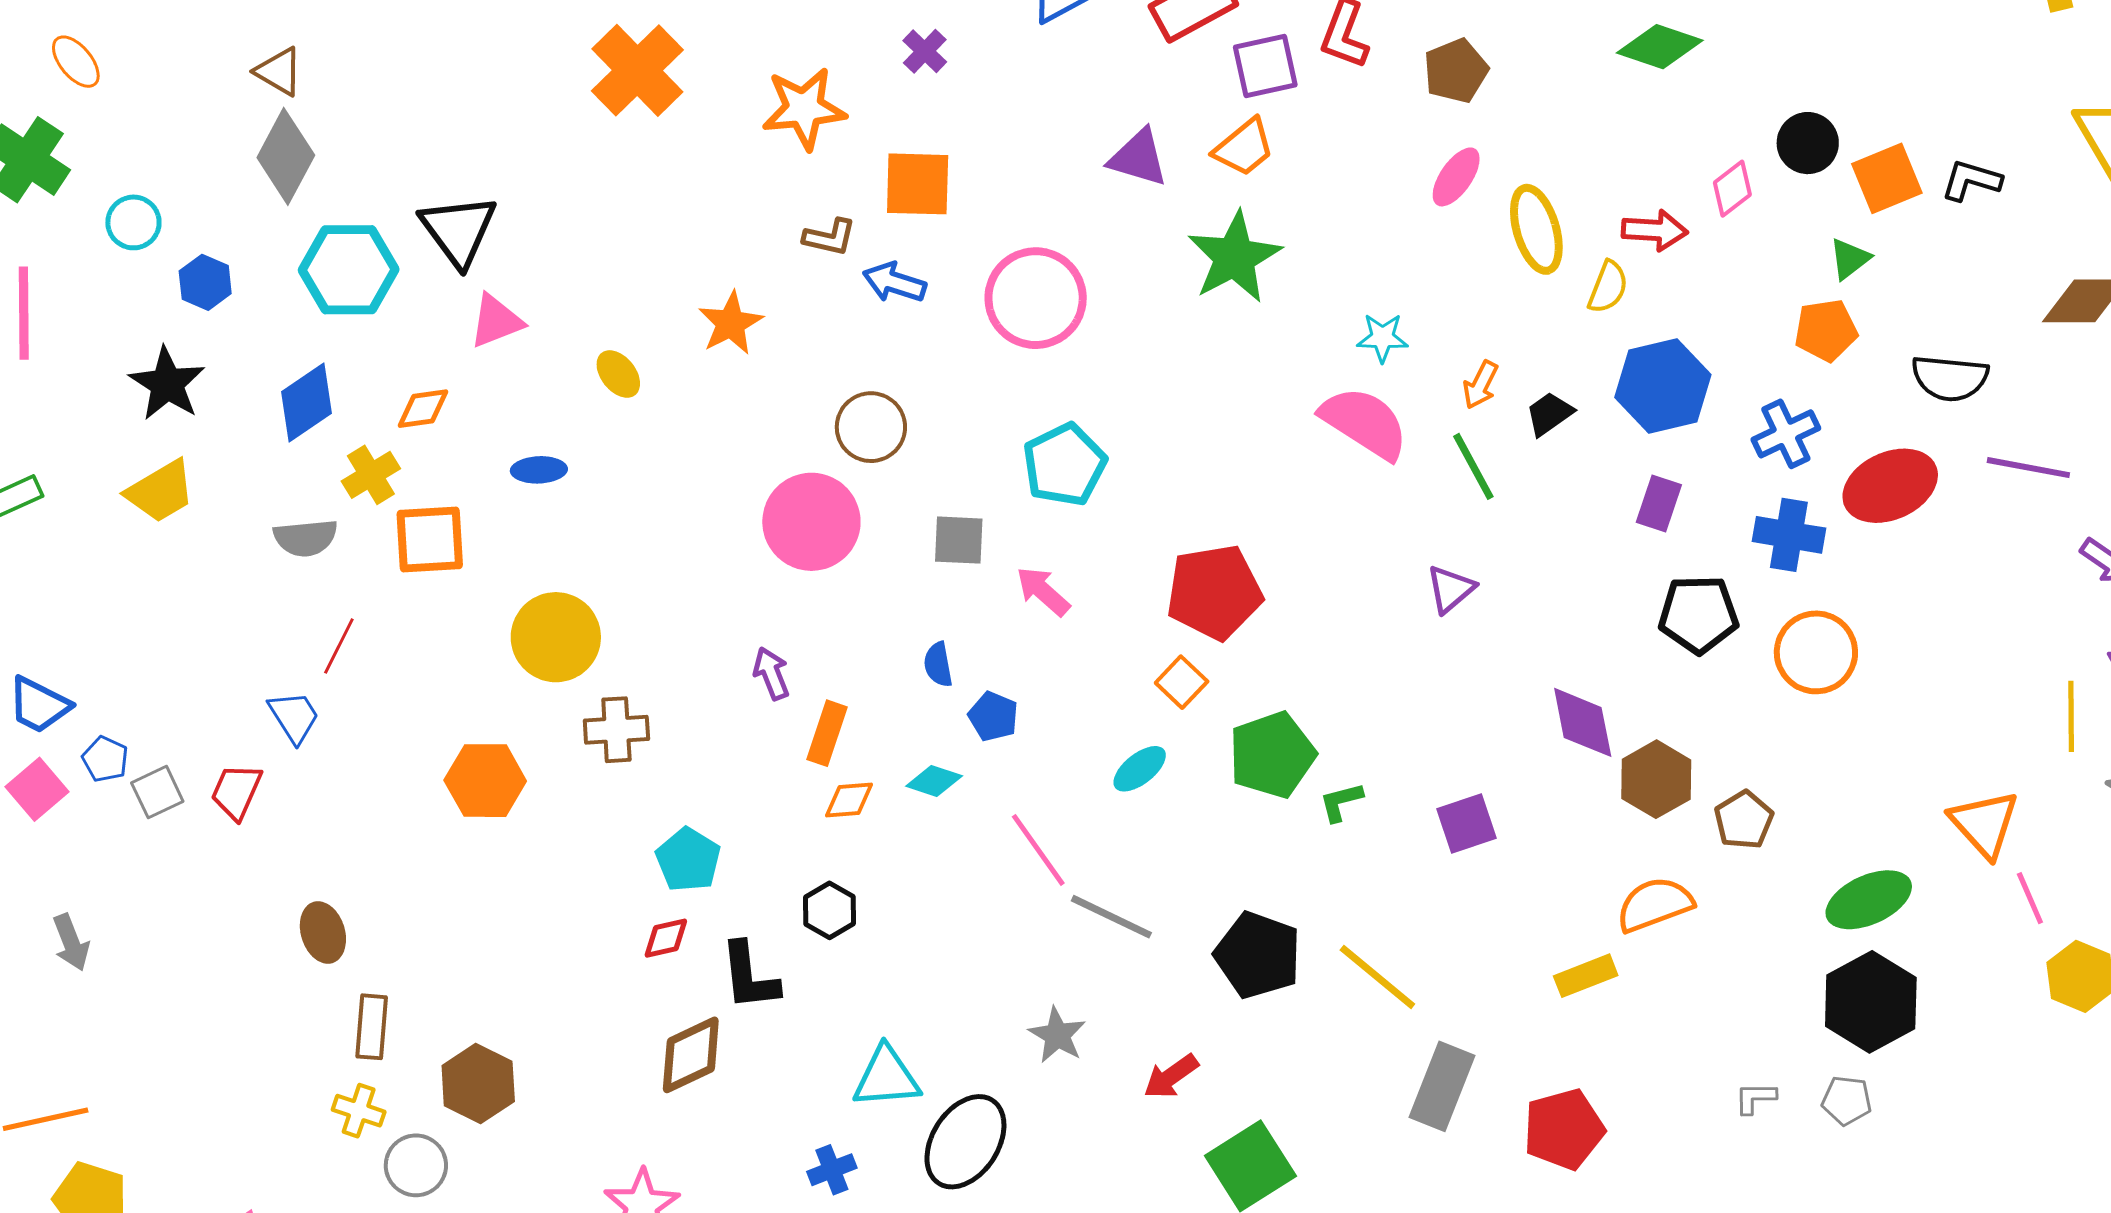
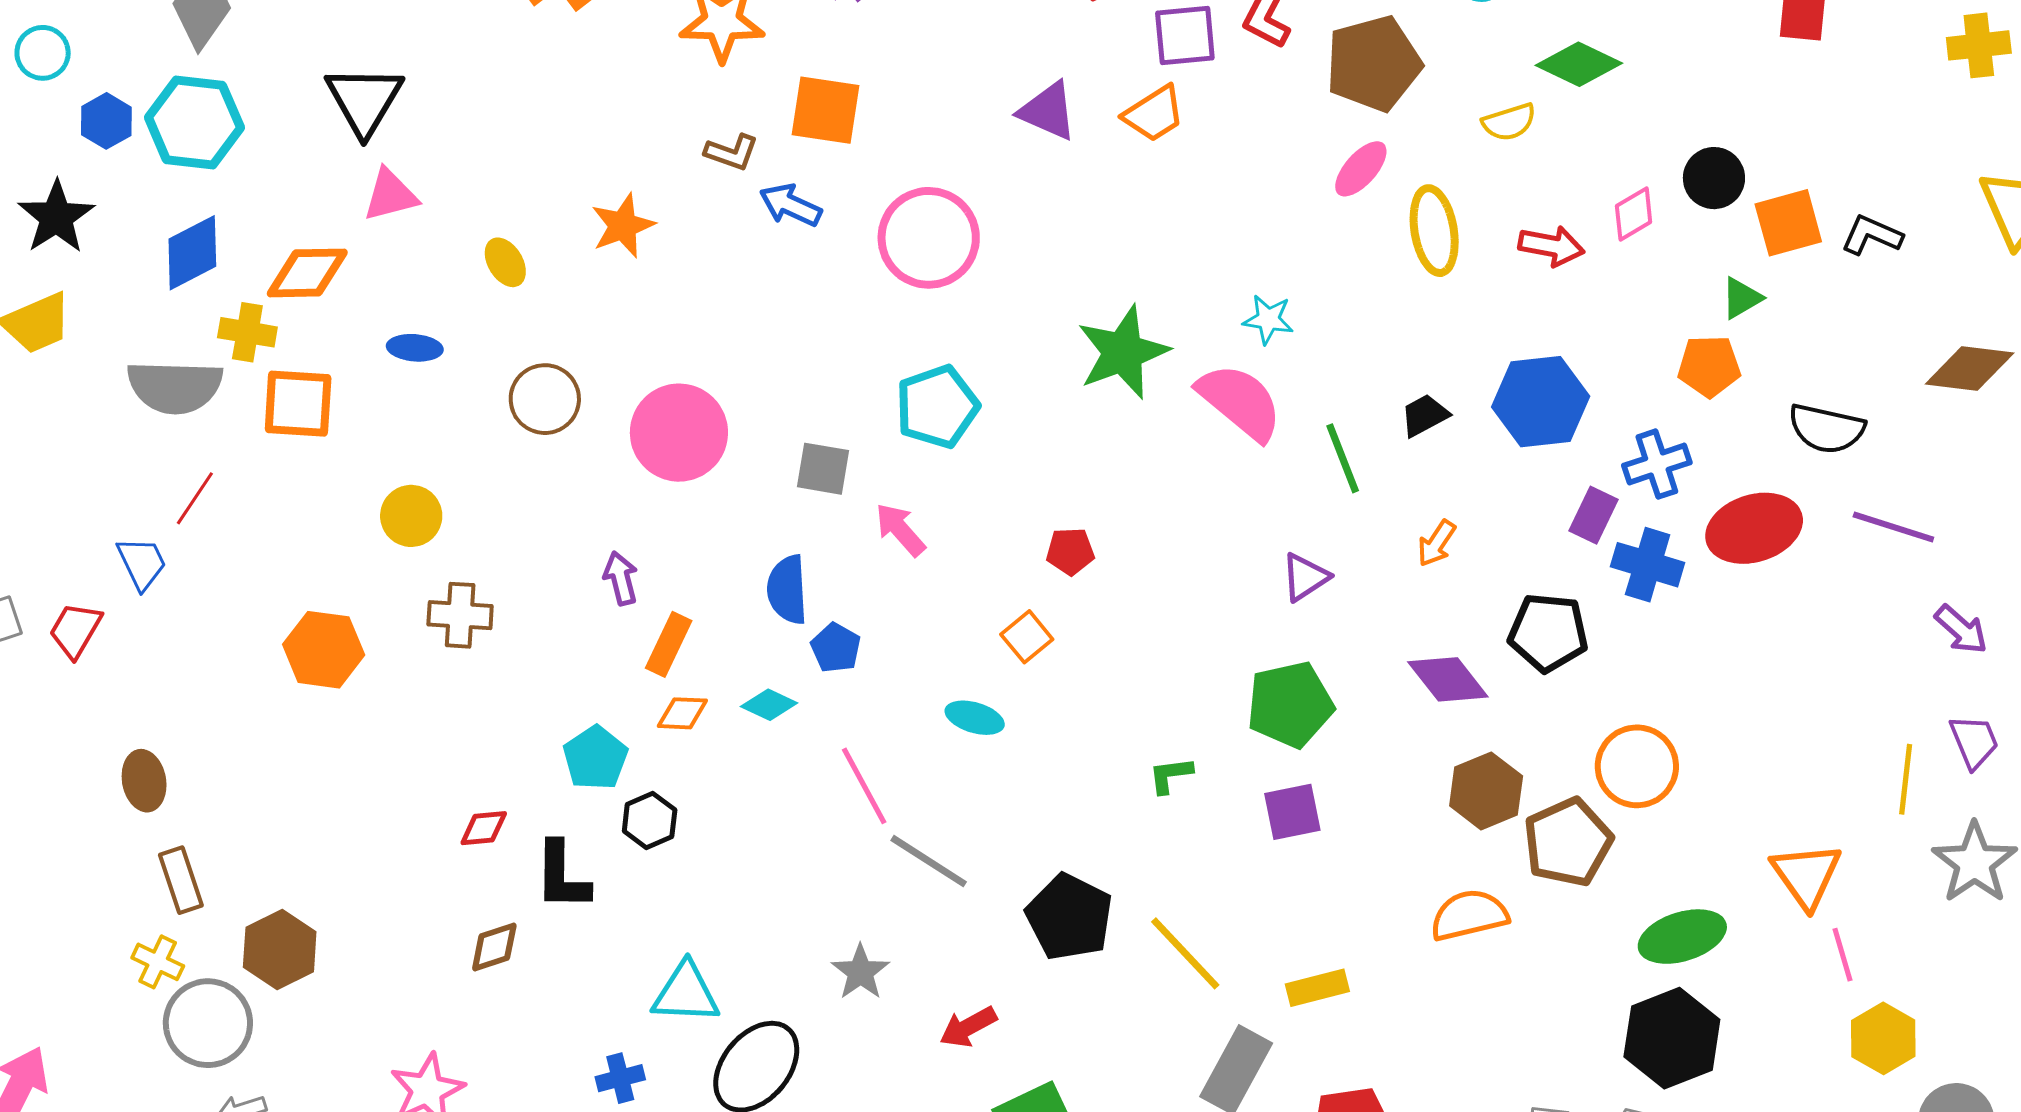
brown pentagon: (1456, 71) -> (1374, 63), size x1.5
green star: (1234, 257) -> (1123, 352), moved
cyan hexagon: (349, 270) -> (194, 123), moved
yellow semicircle: (1608, 287) -> (1509, 122), moved, turned 44
orange arrow: (1480, 385) -> (1436, 543), moved
orange diamond: (423, 409) -> (307, 273), size x1.5
brown circle: (871, 427) -> (545, 399), moved
yellow cross: (371, 475) -> (247, 332), turned 34
purple rectangle: (1659, 504) -> (1594, 515), moved
gray semicircle: (305, 538) -> (175, 387), size x1.5
red pentagon: (1214, 592) -> (1070, 551), size x0.5
yellow circle: (556, 637) -> (411, 516), size x0.7
orange circle: (1816, 652) -> (1637, 766), moved
blue semicircle: (938, 665) -> (787, 590), size x1.5
purple diamond: (1583, 722) -> (1448, 679), moved, turned -34
green pentagon: (1272, 755) -> (1290, 704), moved
cyan ellipse: (1140, 769) -> (975, 718), turned 48
brown pentagon: (1744, 820) -> (1568, 842), size x1.5
cyan pentagon: (688, 860) -> (595, 758), moved
yellow rectangle: (1586, 976) -> (1317, 988), moved
brown rectangle: (372, 1027) -> (181, 880), turned -30
brown diamond: (691, 1055) -> (494, 947), size x0.7
gray circle: (416, 1165) -> (208, 1023), size x1.4

